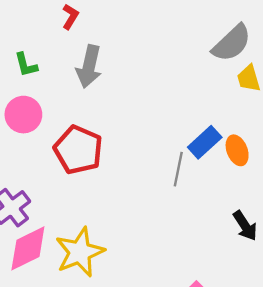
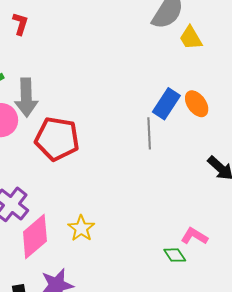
gray arrow: (89, 67) -> (26, 98), moved
yellow star: (80, 252) -> (81, 228), size x0.6

